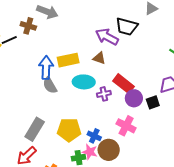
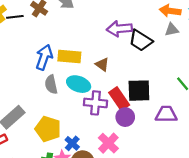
purple arrow: (107, 37) -> (119, 29), moved, turned -50
gray semicircle: (50, 85) -> (51, 84), moved
purple cross: (104, 94) -> (96, 103), size x1.5
black square: (153, 102) -> (139, 91), moved, size x1.6

